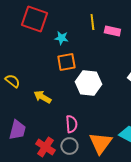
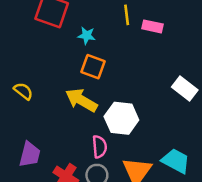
orange square: (66, 62) -> (93, 67), turned 30
white hexagon: (88, 83) -> (121, 118), moved
yellow arrow: (42, 97) -> (81, 100), moved, size x1.4

